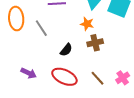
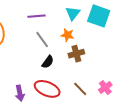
gray line: (41, 28) -> (42, 40), moved
purple arrow: (29, 73) -> (20, 93), moved, turned 56

